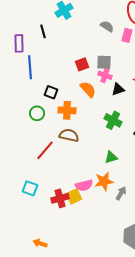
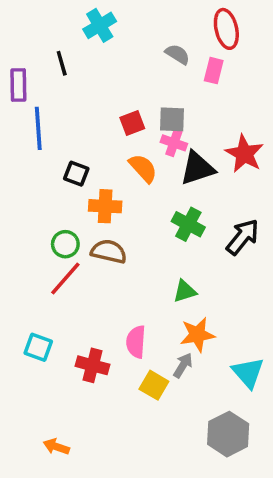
black triangle: (118, 89) -> (197, 168), size x1.5
green circle: (37, 113) -> (65, 244), moved
orange star: (104, 181) -> (197, 335), moved
pink semicircle: (84, 185) -> (136, 342), turned 108
gray arrow: (121, 193) -> (183, 365), moved
yellow square: (74, 196) -> (154, 385), moved, turned -35
red cross: (60, 198) -> (92, 365), turned 30

